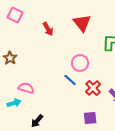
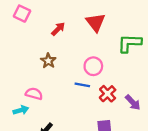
red arrow: (48, 29) -> (58, 29), turned -104
brown star: (10, 58) -> (48, 61), moved
blue line: (70, 80) -> (82, 85), turned -32

